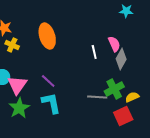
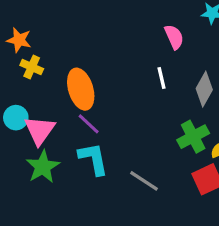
orange ellipse: (47, 36) -> (81, 89), moved
pink semicircle: (114, 44) -> (174, 37), moved
gray line: (97, 97) -> (144, 181), moved, turned 30

